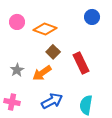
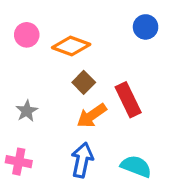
orange arrow: (42, 73) -> (92, 116), moved
blue arrow: (52, 101) -> (82, 160), turned -50
cyan semicircle: (86, 105) -> (136, 166), turned 102

